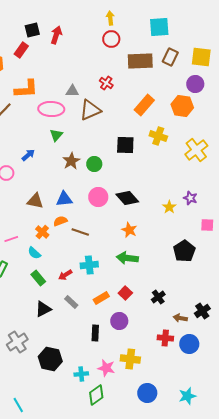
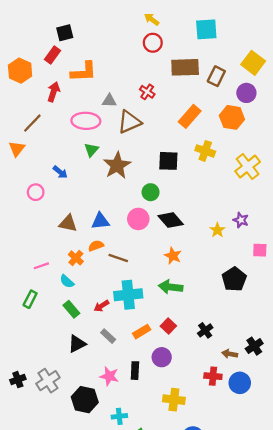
yellow arrow: (110, 18) -> (152, 19), turned -48
red arrow: (56, 35) -> (54, 92), moved
brown rectangle: (170, 57) -> (216, 76), moved
yellow square: (201, 57) -> (253, 63), turned 30
orange L-shape: (26, 89) -> (84, 72), moved
blue arrow: (28, 155) -> (60, 172), turned 80
brown star: (71, 161) -> (117, 165), moved, size x1.4
green circle: (94, 164) -> (151, 192), moved
cyan cross: (89, 265) -> (128, 295), size x1.4
pink star: (106, 368) -> (109, 376), moved

